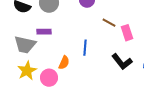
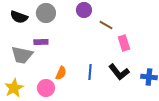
brown line: (109, 23) -> (106, 25), moved
blue line: (85, 48) -> (90, 72), moved
yellow star: (27, 71) -> (14, 88), moved

